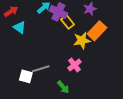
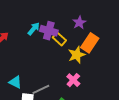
cyan triangle: (20, 27) -> (15, 82), moved

